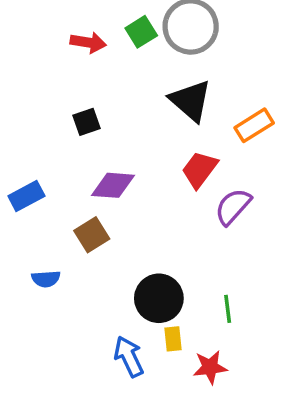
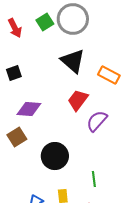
red arrow: (88, 42) -> (15, 28), turned 54
orange rectangle: (254, 125) -> (109, 75), turned 60
black circle: (159, 298) -> (55, 156), moved

